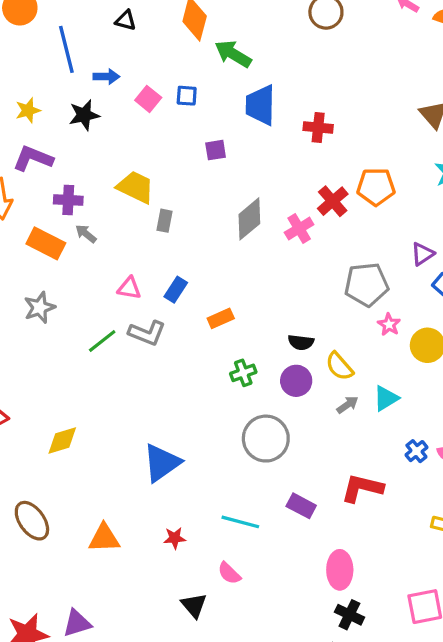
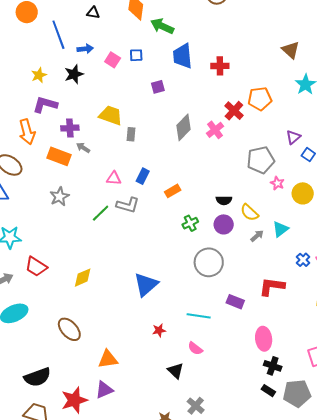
orange triangle: (104, 538) -> (108, 359), moved

